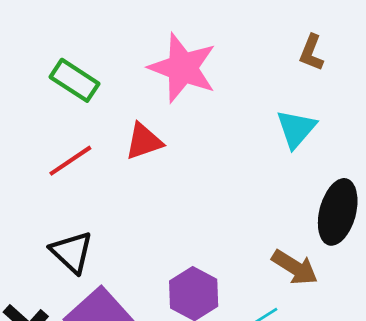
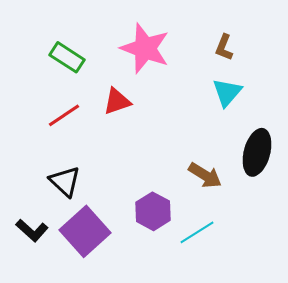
brown L-shape: (311, 53) -> (224, 47), moved
brown arrow: (295, 267) -> (205, 175), moved

